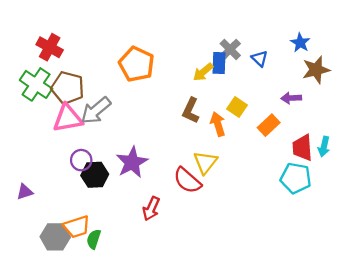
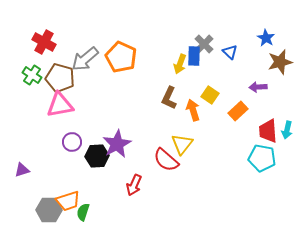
yellow arrow: (203, 72) -> (180, 64), turned -30
green cross: (36, 84) -> (32, 75), size x0.7
gray arrow: (96, 110) -> (85, 59), moved
black hexagon: (95, 175) -> (97, 156), moved

